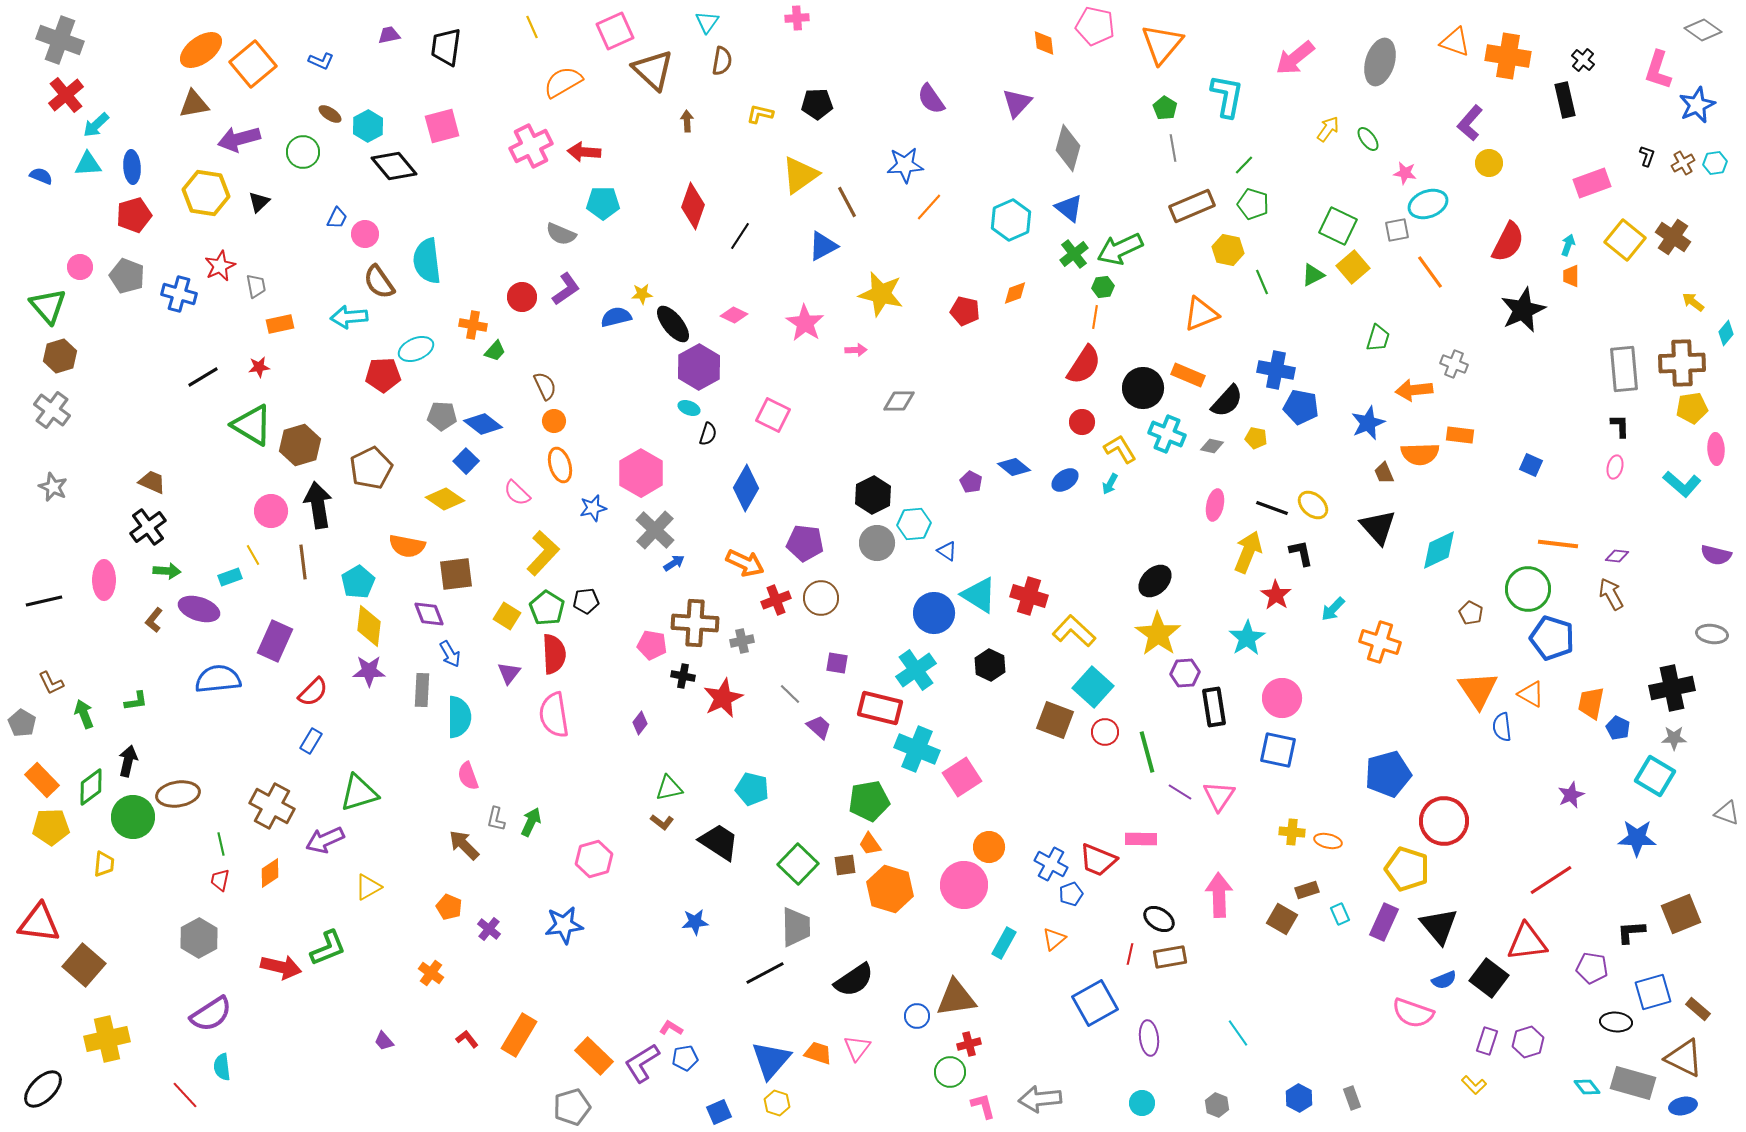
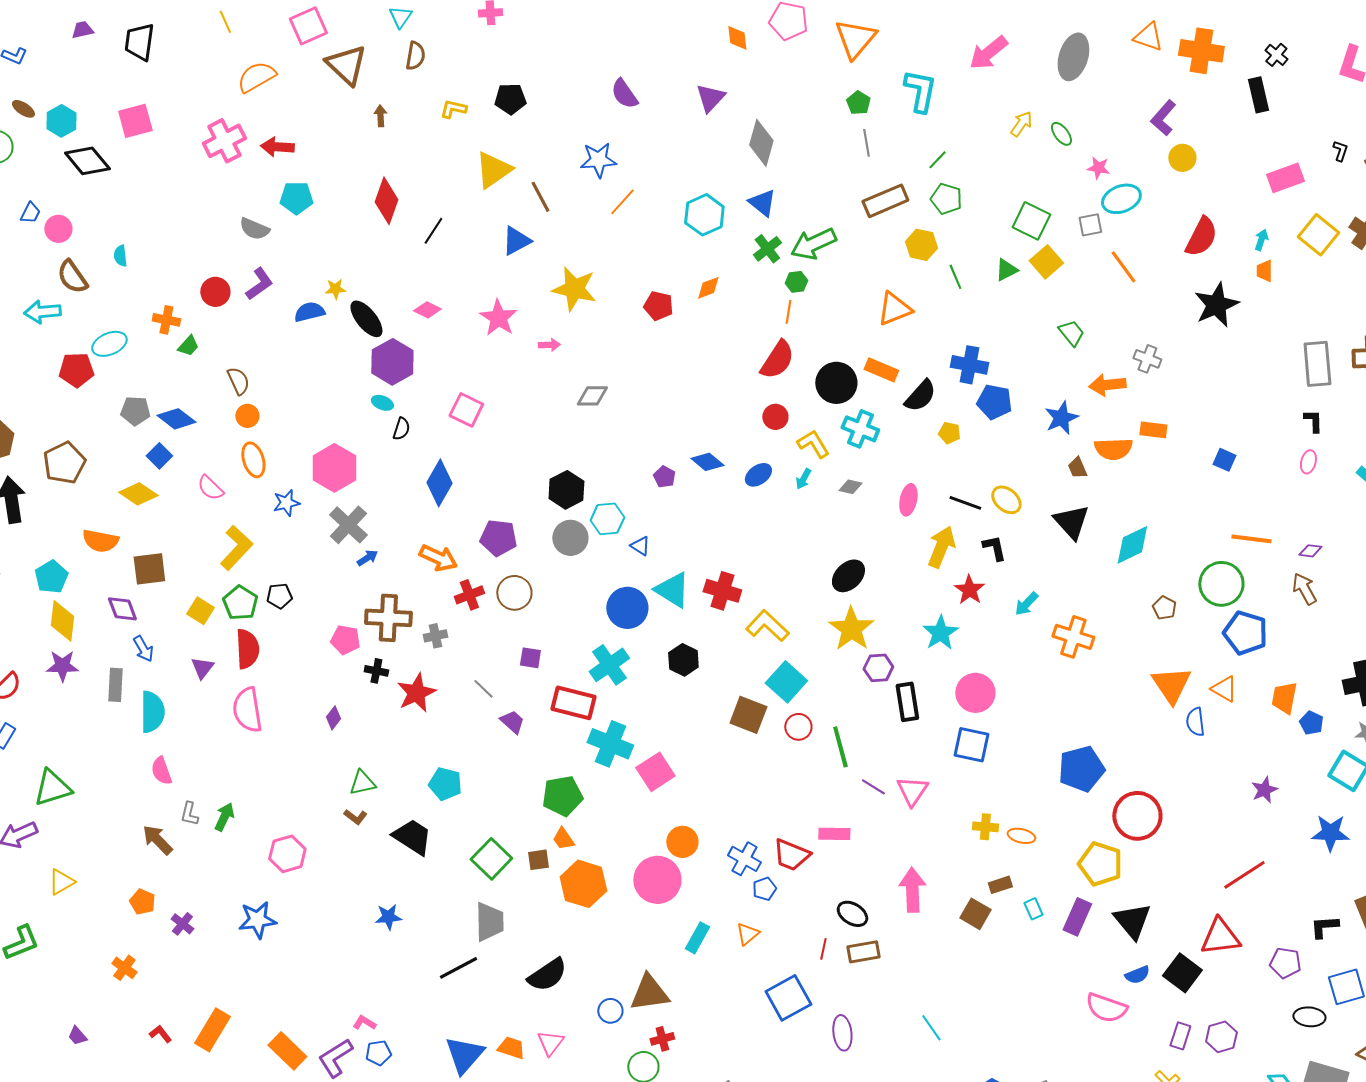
cyan semicircle: (427, 261) -> (120, 256), size x0.5
green trapezoid: (1378, 338) -> (1071, 333), turned -56
gray diamond: (1212, 446) -> (850, 487), moved

